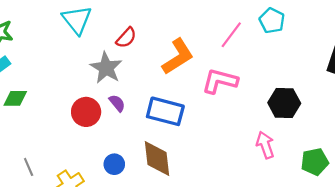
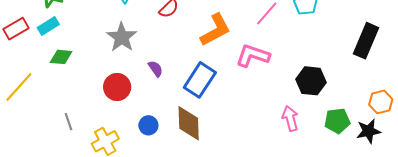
gray star: (106, 68) -> (122, 37), moved
blue rectangle: (165, 111) -> (200, 80), turned -76
red circle: (86, 112) -> (117, 87), moved
green pentagon: (315, 162) -> (337, 121), moved

